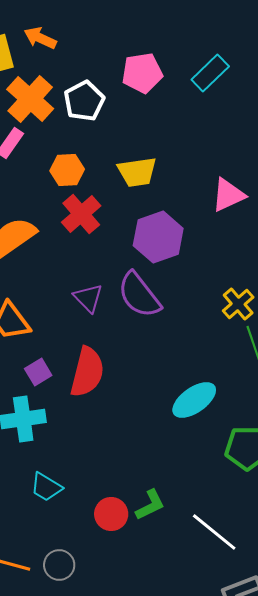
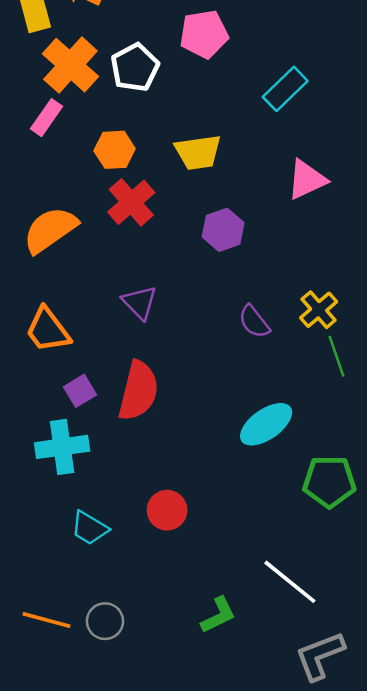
cyan rectangle: (210, 73) -> (285, 89), moved
purple hexagon: (158, 237) -> (223, 230), size x0.7
purple semicircle: (139, 295) -> (254, 322), moved, size x0.6
green L-shape: (150, 505) -> (218, 615), moved
red circle: (111, 514) -> (167, 510), moved

